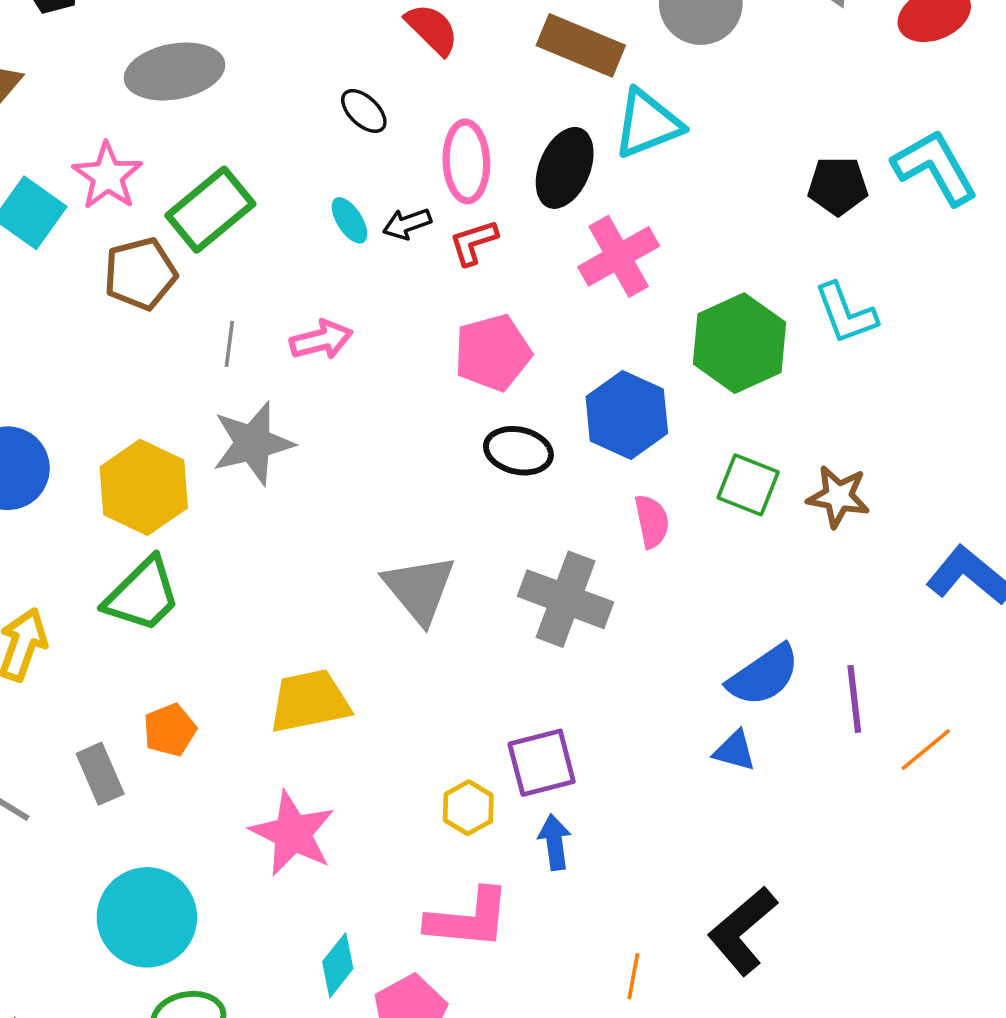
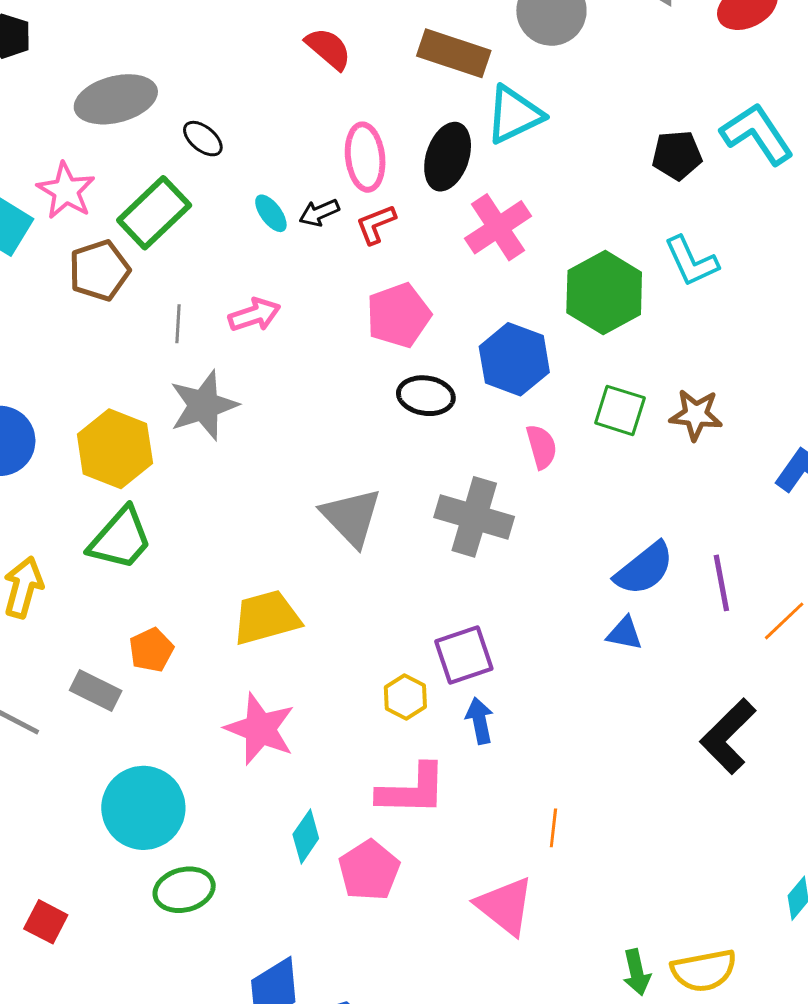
black ellipse: (364, 111) -> (203, 139), moved
gray rectangle: (100, 774) -> (96, 691), turned -36
black L-shape: (742, 931) -> (728, 736), moved

